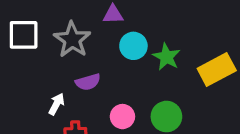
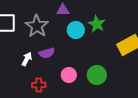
green star: (166, 57) -> (97, 24), moved
white arrow: (57, 104) -> (27, 59), moved

